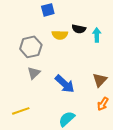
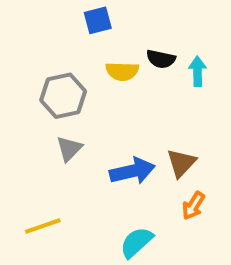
brown triangle: (100, 80) -> (181, 163), moved
blue arrow: (65, 84) -> (132, 171), turned -55
orange arrow: (103, 104) -> (193, 206), moved

